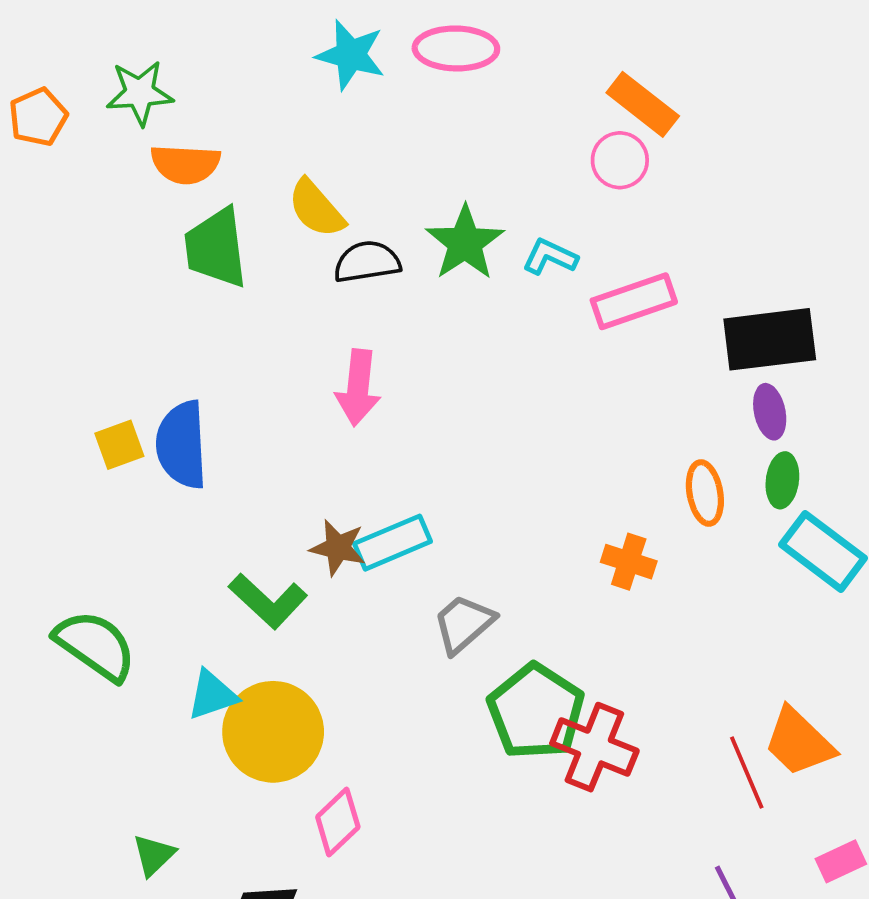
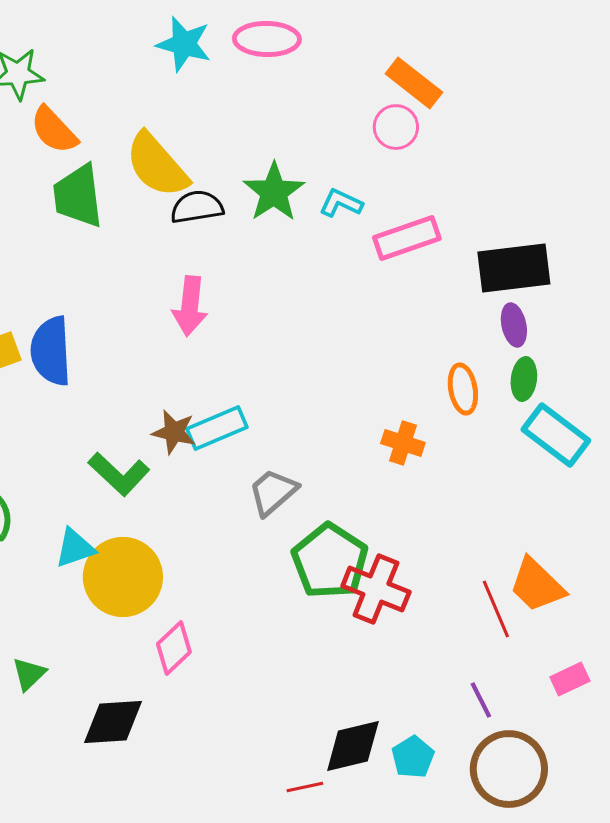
orange semicircle: (185, 164) -> (54, 130), turned 44
yellow semicircle: (316, 208) -> (157, 165), size x1.4

